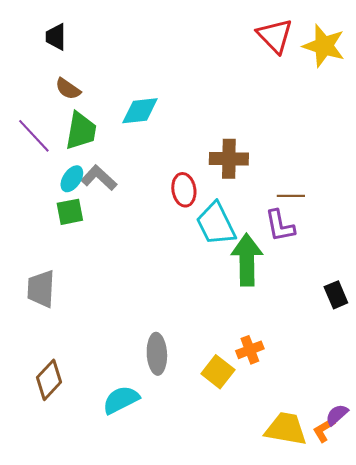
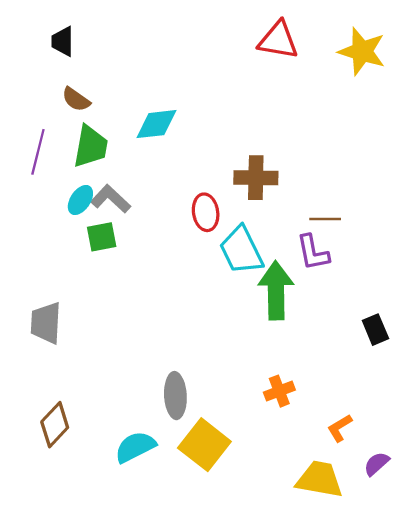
red triangle: (275, 36) -> (278, 40), moved, turned -36
purple line: (34, 136) -> (38, 152), turned 57
green square: (70, 212) -> (102, 237), moved
yellow square: (218, 372) -> (204, 445), moved, size x1.4
orange L-shape: (324, 430) -> (340, 428), moved

